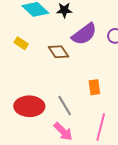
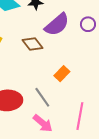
orange rectangle: (94, 87) -> (62, 74), moved, turned 56

